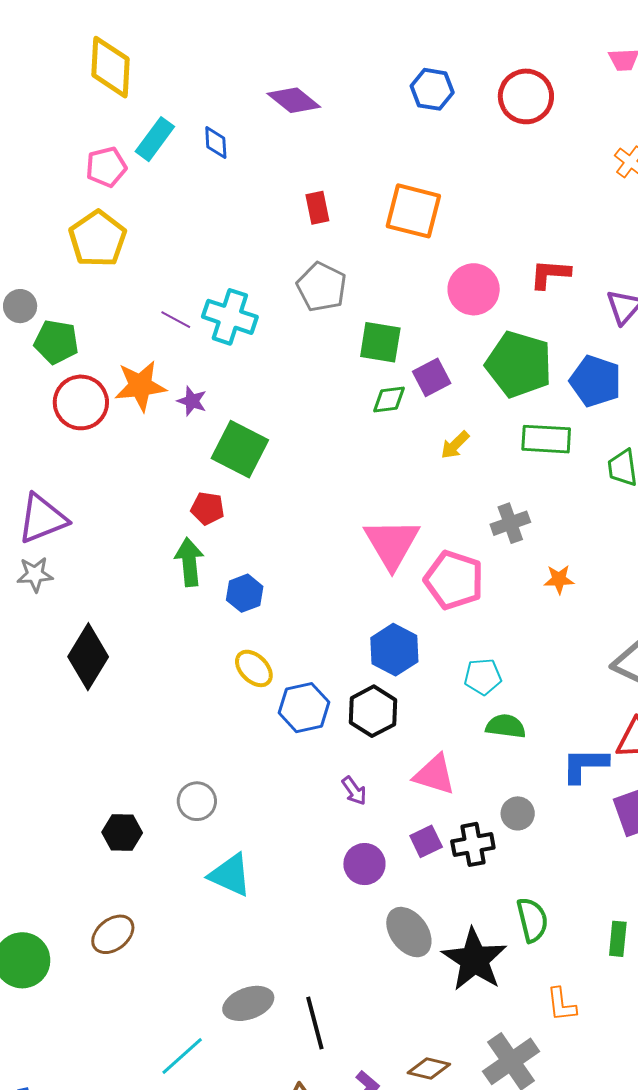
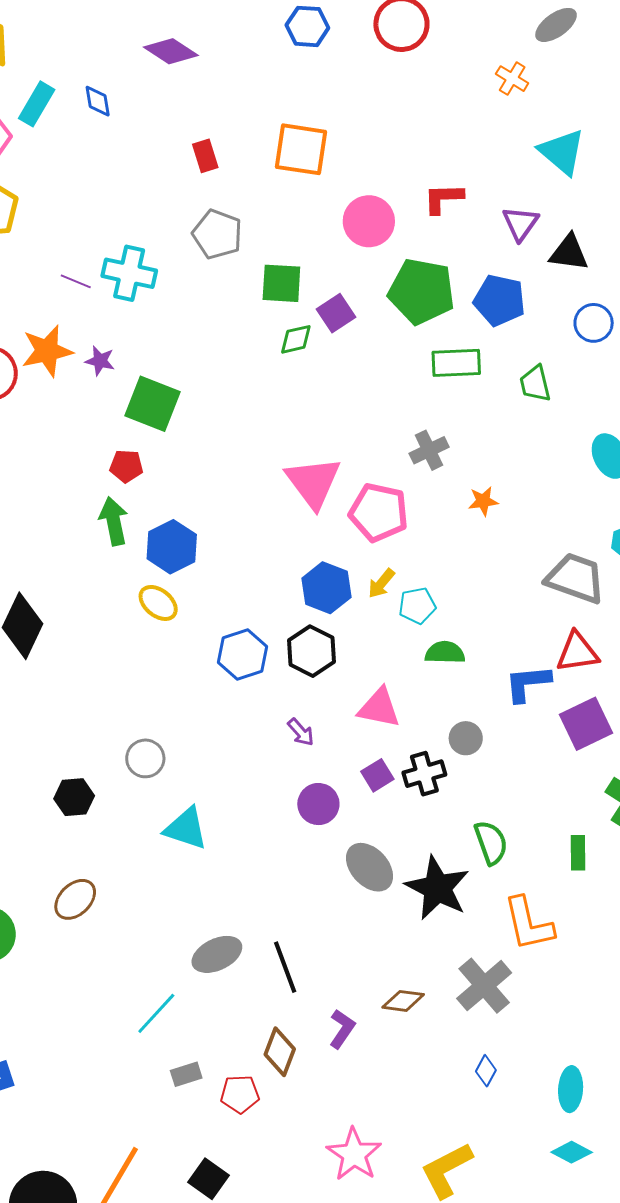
yellow arrow: (455, 445) -> (381, 583), moved
blue hexagon: (245, 593) -> (172, 547), size x1.4
yellow ellipse: (254, 668) -> (158, 603), moved
orange L-shape: (561, 1005) -> (528, 924), size x1.6

